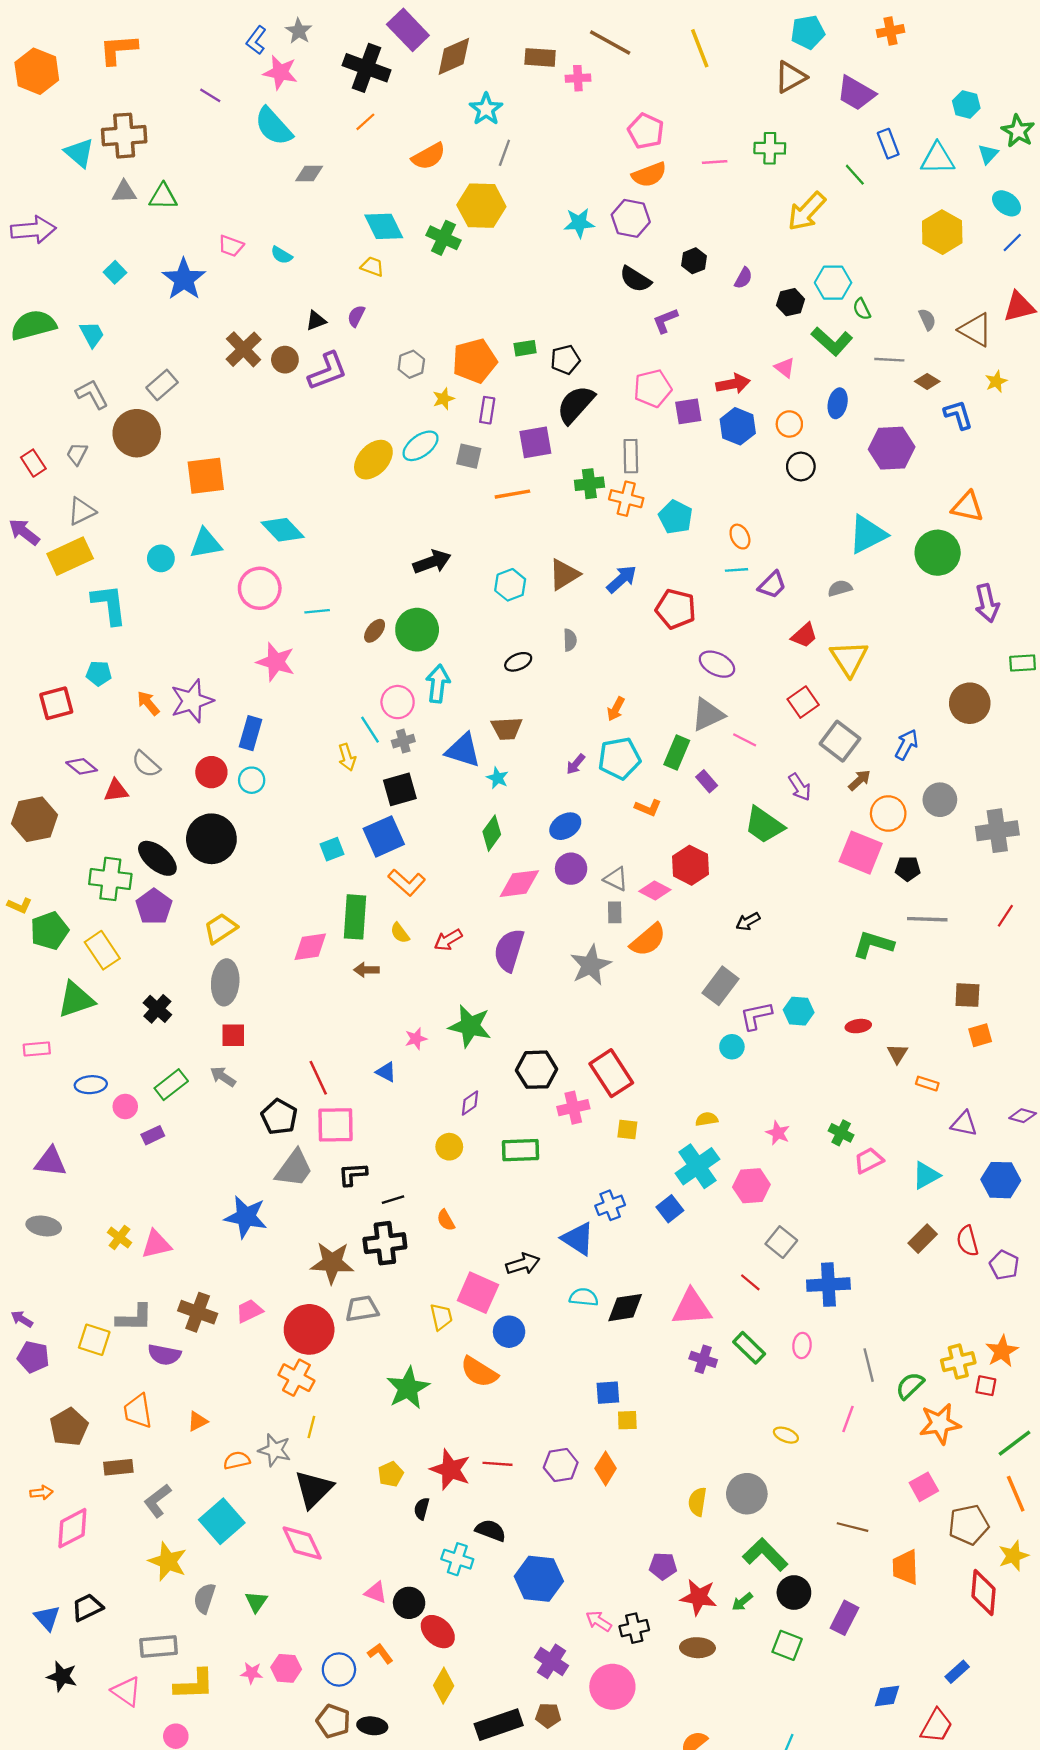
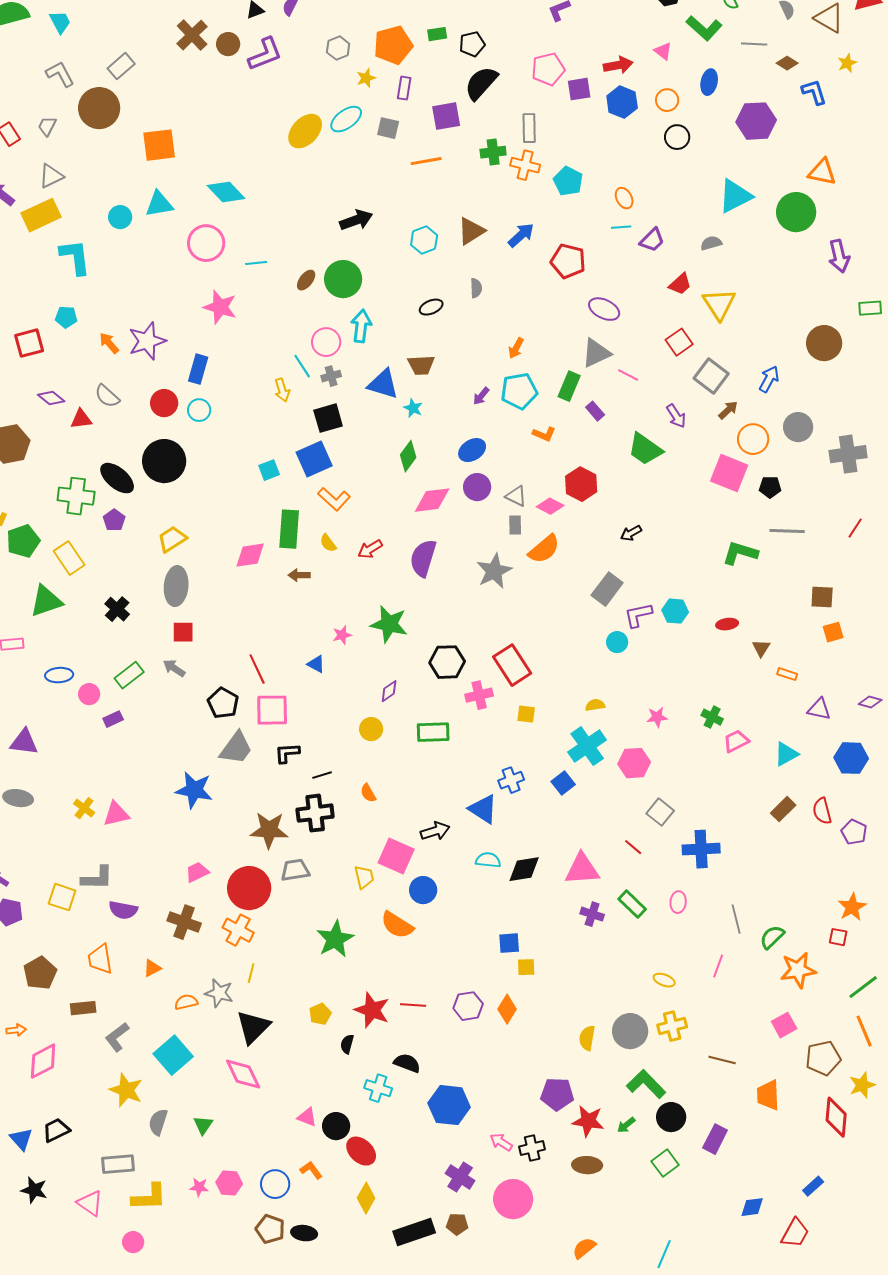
purple pentagon: (154, 907) -> (114, 520), size x0.7
pink star: (778, 1133) -> (657, 717), turned -30
brown cross: (198, 1312) -> (184, 922), moved
yellow cross: (958, 1362) -> (672, 1026), moved
purple pentagon: (663, 1566) -> (557, 1094), size x1.4
green square: (787, 1645) -> (665, 1163), turned 32

